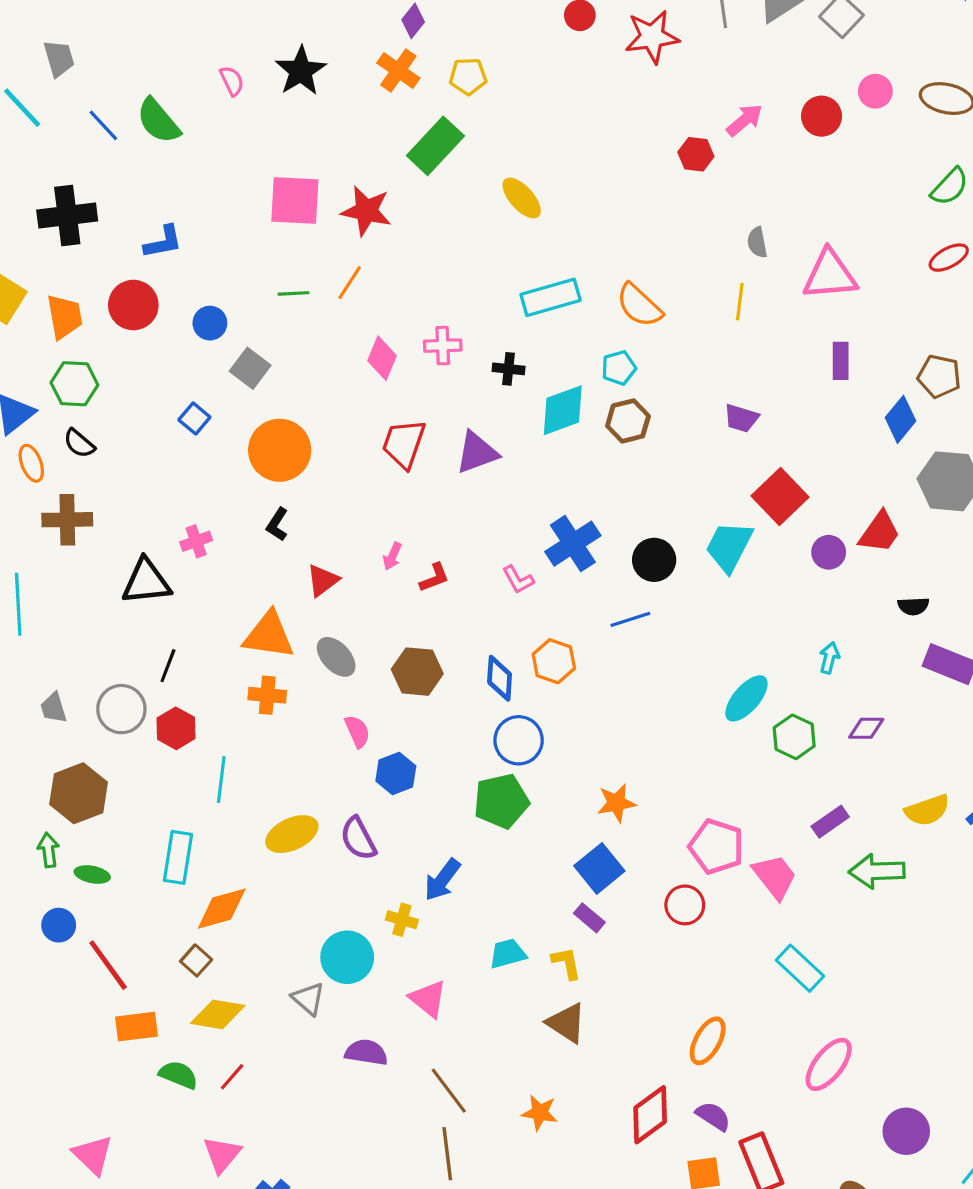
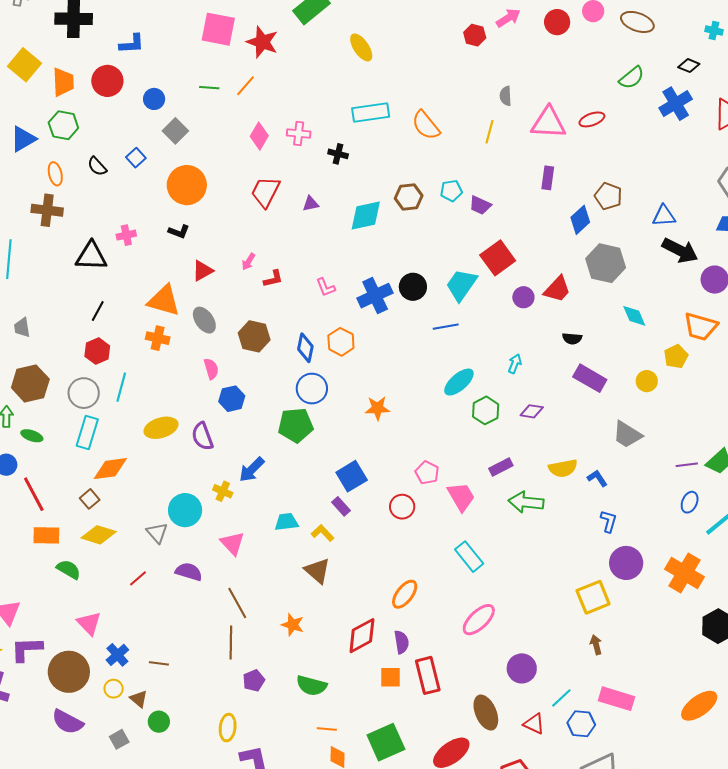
red ellipse: (949, 258) -> (592, 119), moved
cyan pentagon: (619, 368) -> (451, 191), moved
cyan diamond: (563, 410) -> (366, 215), moved
black semicircle: (79, 443) -> (97, 166), moved
purple triangle: (477, 453) -> (311, 204), size x0.6
orange ellipse: (31, 463) -> (55, 174), moved
black L-shape: (277, 524) -> (179, 232), turned -110
blue cross: (573, 544) -> (375, 296), moved
blue line: (630, 619) -> (446, 327), moved
gray circle: (121, 709) -> (84, 393), moved
orange star: (616, 803) -> (377, 408), moved
pink pentagon: (716, 847) -> (427, 473), size x0.7
yellow L-shape: (567, 963) -> (323, 533), turned -40
red line: (232, 1077) -> (138, 578), moved
purple semicircle: (713, 1116) -> (402, 642), turned 40
pink triangle: (222, 1155) -> (89, 623), turned -32

